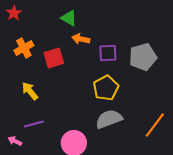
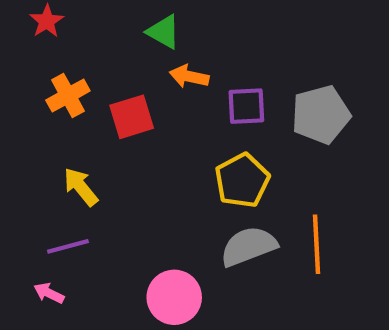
purple line: (34, 124) -> (68, 246), moved
orange line: (155, 125) -> (316, 244), moved, turned -40

